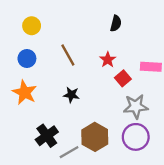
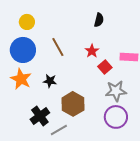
blue circle: (27, 59) -> (23, 50), size x1.6
black star: (71, 95) -> (50, 81), moved
brown hexagon: (95, 137) -> (73, 104), moved

